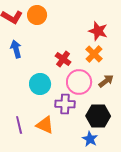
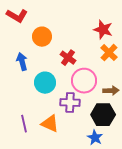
orange circle: (37, 15) -> (42, 37), moved
blue arrow: (16, 49) -> (22, 62), moved
orange cross: (94, 54) -> (109, 53), moved
brown arrow: (106, 81) -> (111, 91), moved, turned 35

